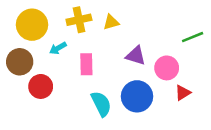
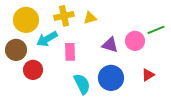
cyan arrow: (58, 48) -> (47, 39), size x1.5
pink circle: (167, 68) -> (135, 41), moved

